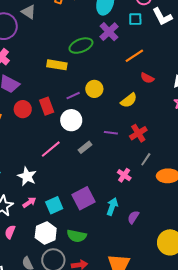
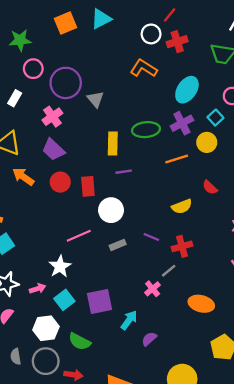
gray triangle: (29, 12) -> (95, 99), moved
cyan square: (135, 19) -> (215, 118), turned 32
orange line: (134, 56) -> (177, 159), moved
yellow rectangle: (57, 65) -> (113, 143), turned 66
yellow circle: (94, 89) -> (207, 142), moved
purple line: (73, 96) -> (124, 172), moved
gray line: (146, 159) -> (169, 271), moved
white star: (27, 176) -> (60, 267), moved
cyan square: (54, 205) -> (64, 300), turned -30

